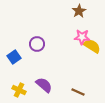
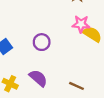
purple circle: (37, 44) -> (42, 42), moved

